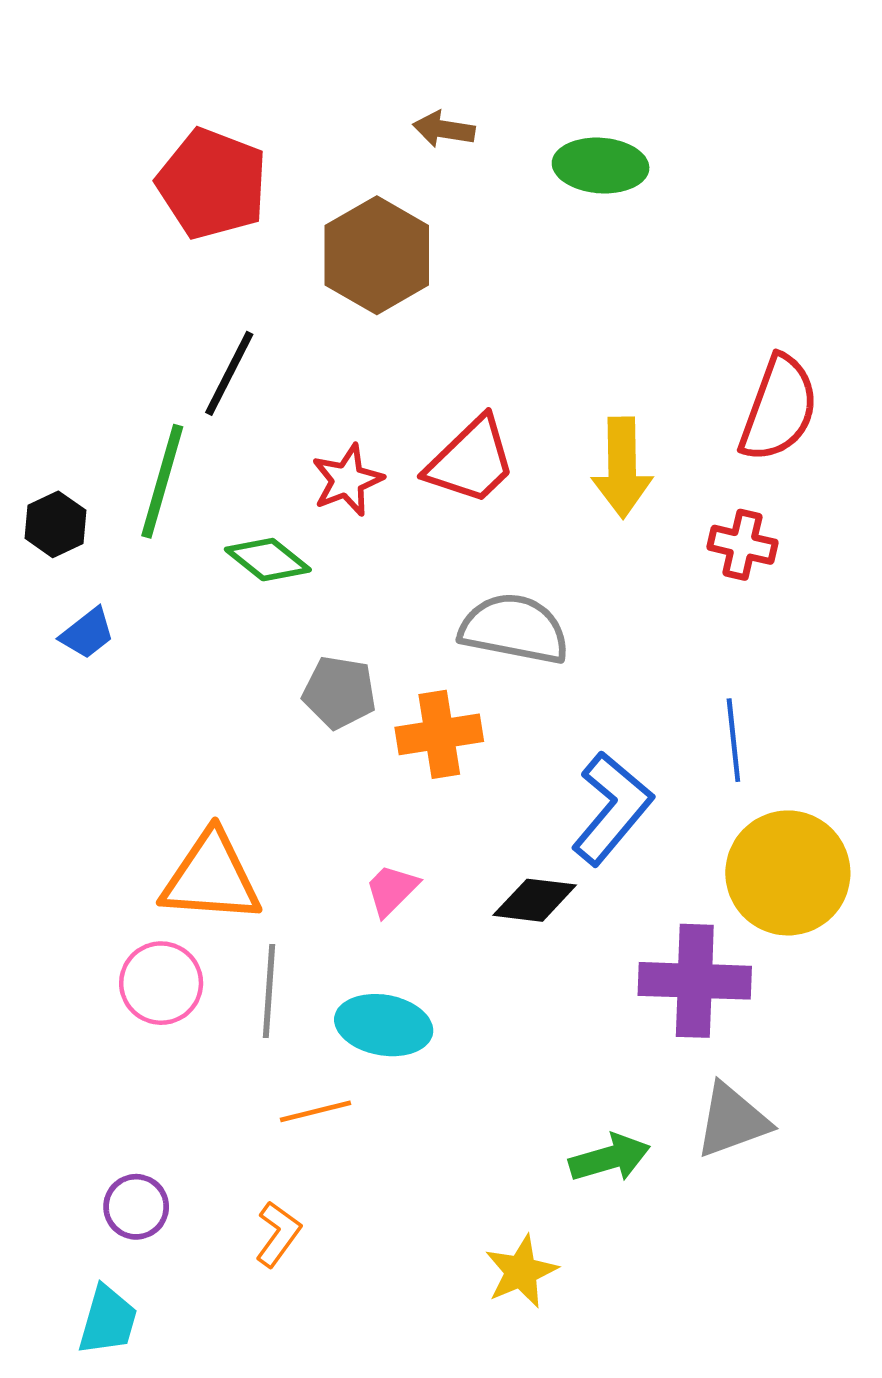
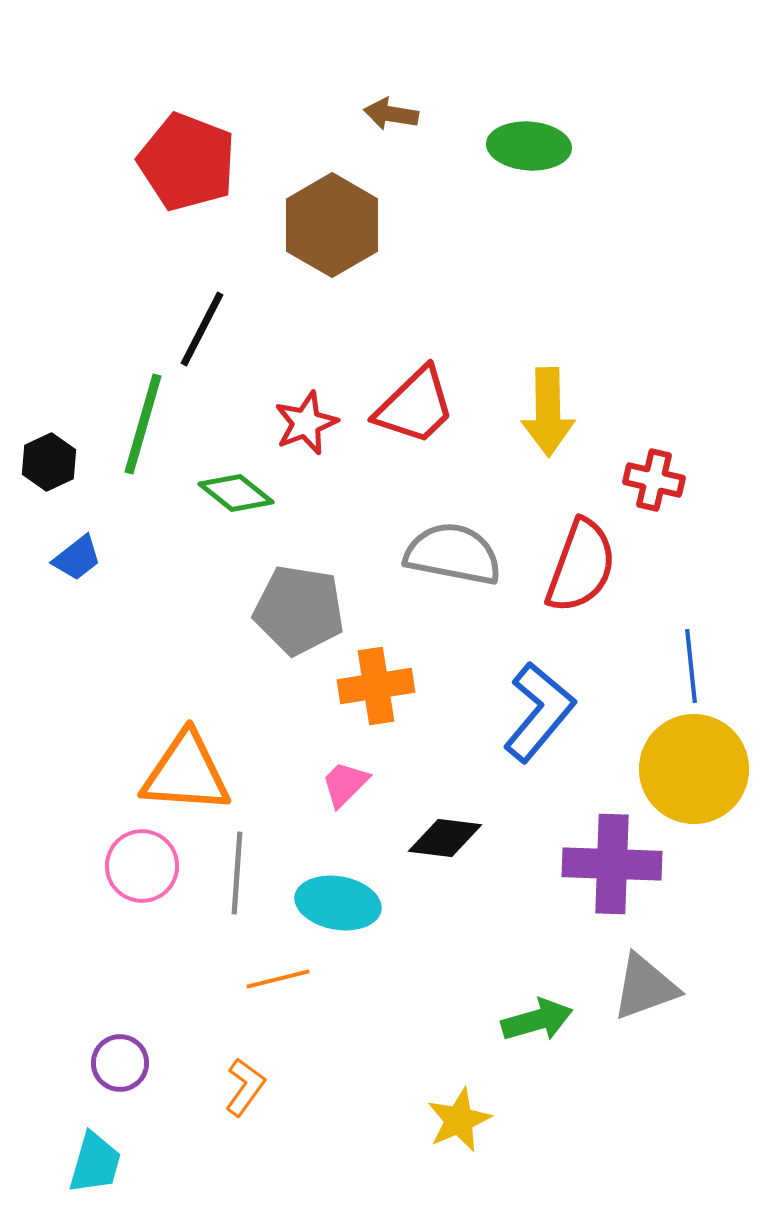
red semicircle: (779, 409) -> (581, 566), moved
gray pentagon: (339, 692) -> (299, 610), size x1.4
orange cross: (439, 734) -> (376, 686), moved
blue line: (733, 740) -> (691, 666), moved
black diamond: (535, 900) -> (445, 838), moved

